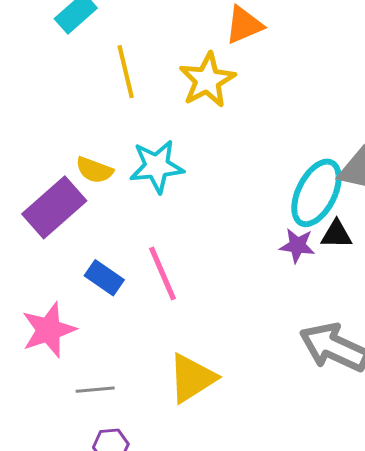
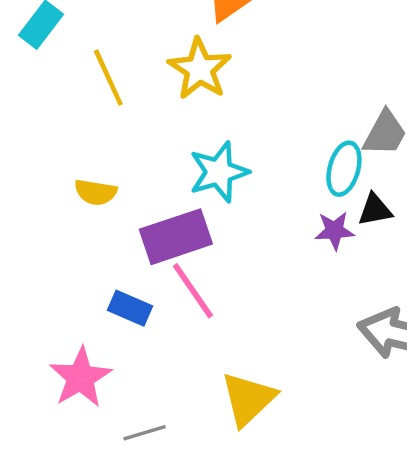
cyan star: (157, 166) -> (219, 172), moved
cyan ellipse: (316, 193) -> (344, 169), size x0.7
purple rectangle: (54, 207) -> (176, 237), moved, turned 34

